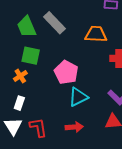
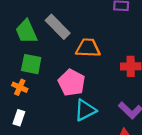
orange trapezoid: (96, 34) -> (88, 48), moved
orange cross: (20, 76) -> (20, 87), turned -32

